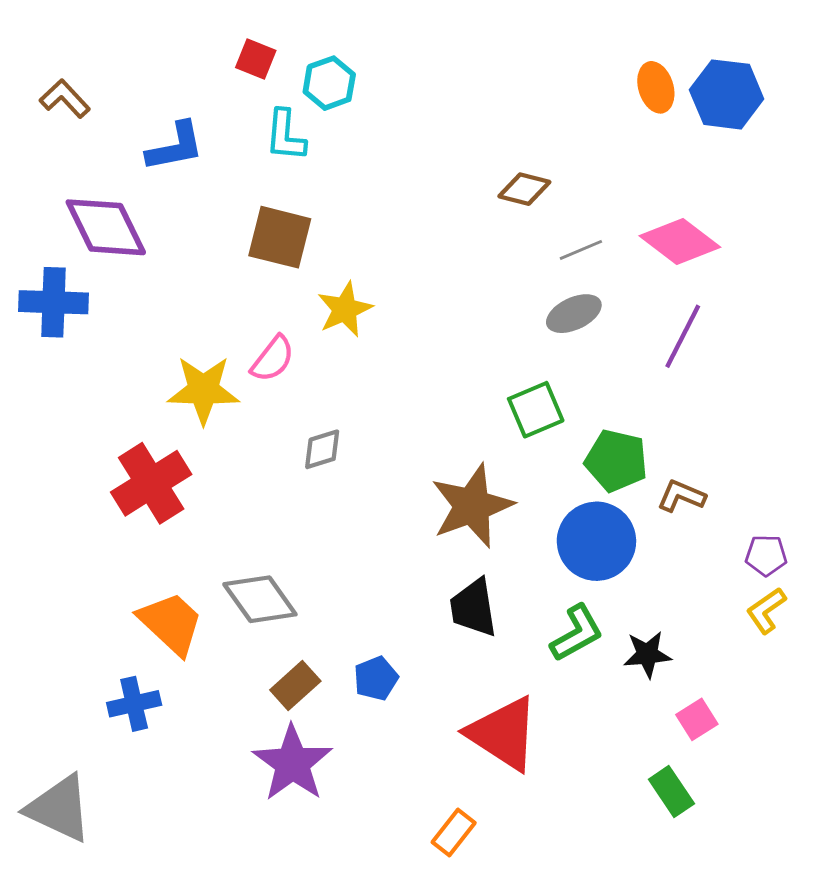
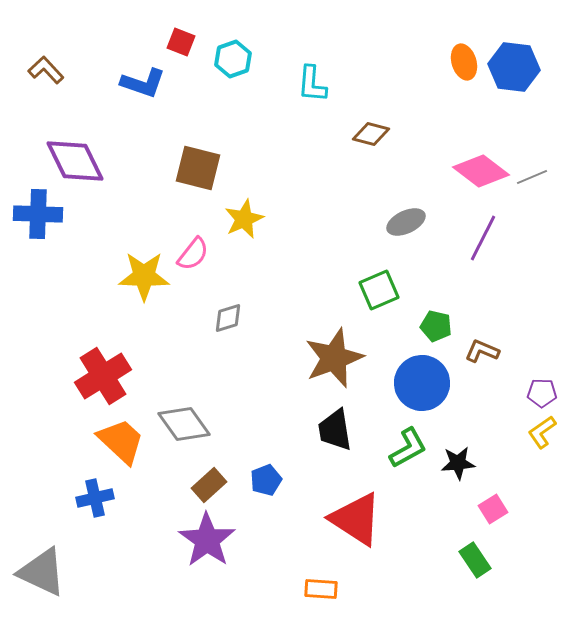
cyan L-shape: (285, 135) -> (312, 84), moved
blue L-shape: (175, 147) -> (143, 83), moved, turned 30
gray line: (581, 250) -> (532, 177), moved
green pentagon: (616, 461) -> (436, 326), size x0.7
red cross: (151, 483) -> (103, 376), moved
orange rectangle: (454, 833) -> (321, 589), turned 56

